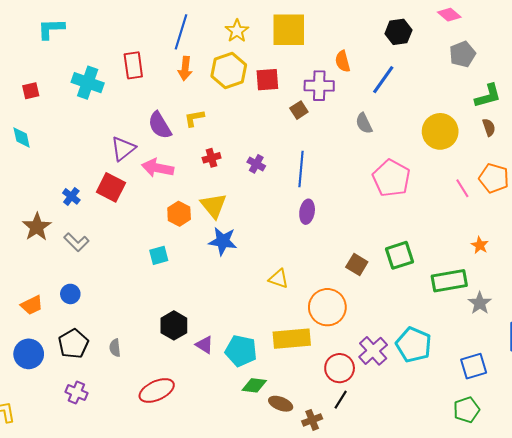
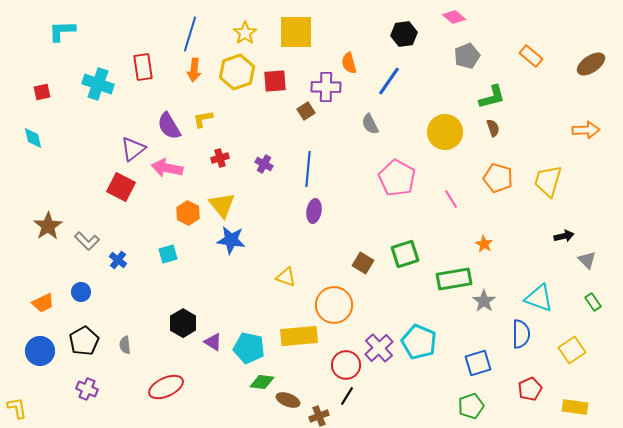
pink line: (462, 188) -> (451, 199), moved
blue cross: (71, 196) -> (118, 260), moved

